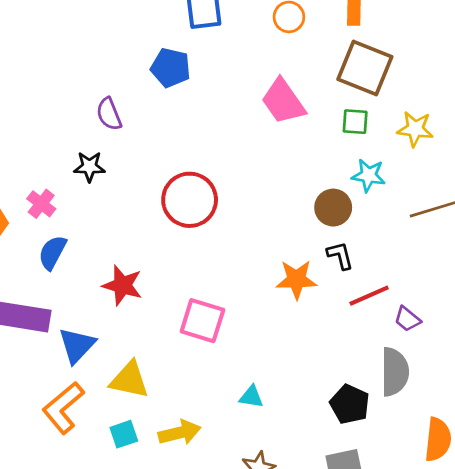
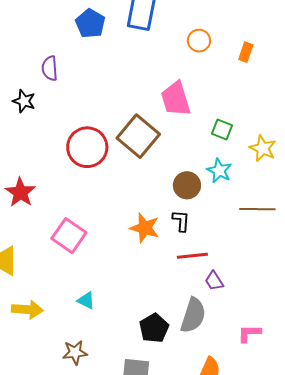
blue pentagon: (171, 68) -> (90, 23), moved
brown square: (365, 68) -> (138, 136), moved

